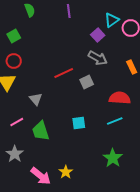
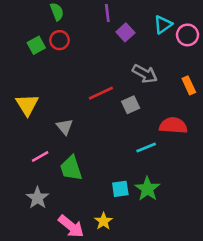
purple square: (98, 35) -> (125, 32), moved
red circle: (14, 61) -> (59, 40), moved
cyan line: (115, 121) -> (146, 147), moved
cyan square: (79, 123) -> (120, 189), moved
green star: (113, 158) -> (147, 189), moved

